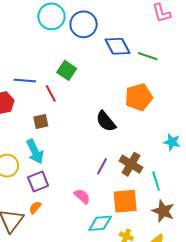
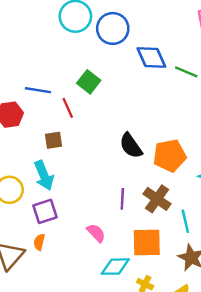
orange pentagon: (139, 97) -> (170, 156), moved
purple line: (102, 166) -> (122, 199), turned -30
orange semicircle: (35, 208) -> (39, 242), turned -32

